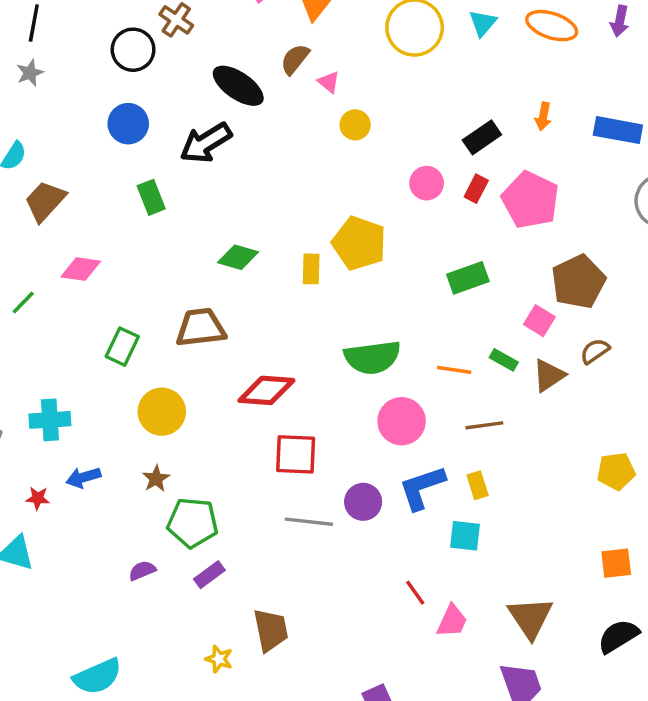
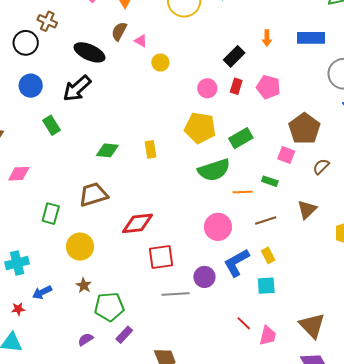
pink pentagon: (530, 200) -> (268, 87), size x0.7
yellow pentagon: (359, 243) -> (200, 128), moved
green semicircle: (372, 357) -> (214, 170), moved
brown triangle: (549, 375) -> (307, 210), moved

